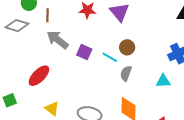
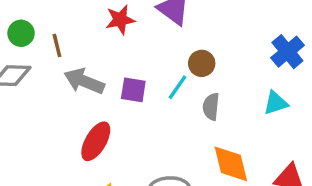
cyan line: (110, 57) -> (178, 87), turned -70
red ellipse: (39, 76) -> (96, 141), moved

